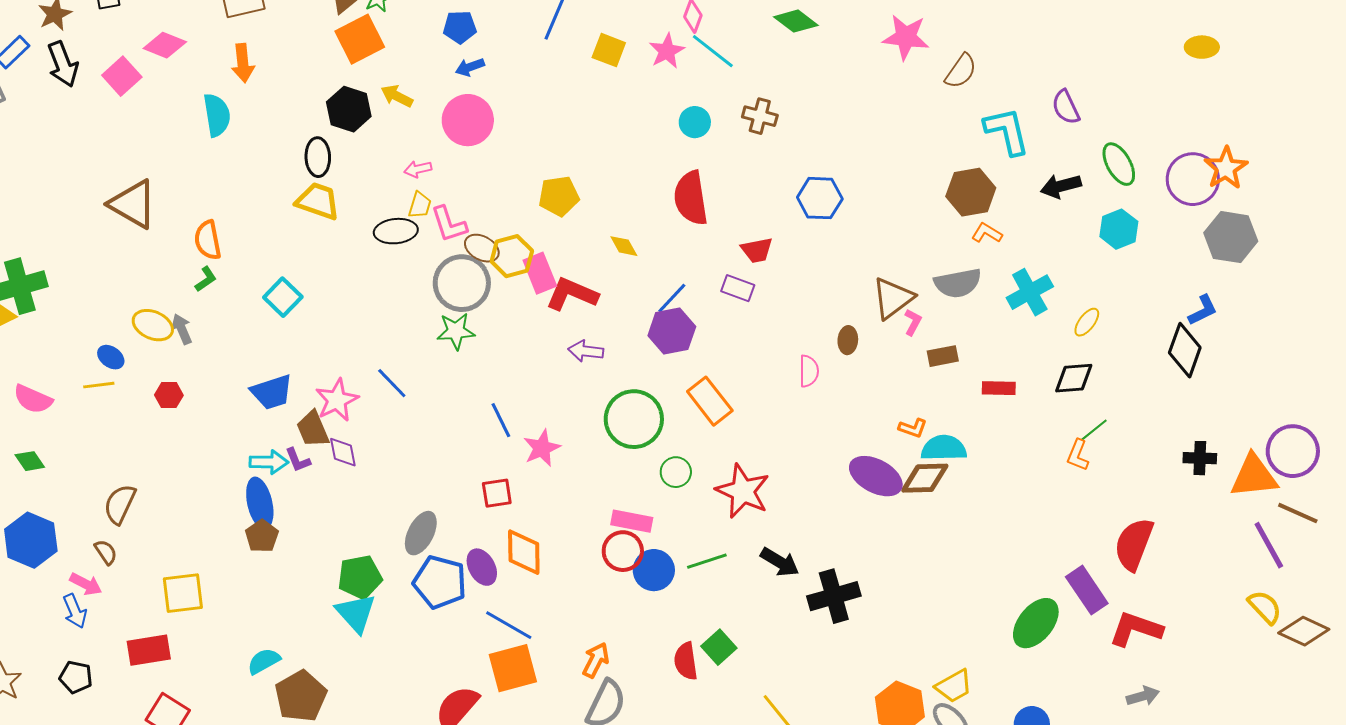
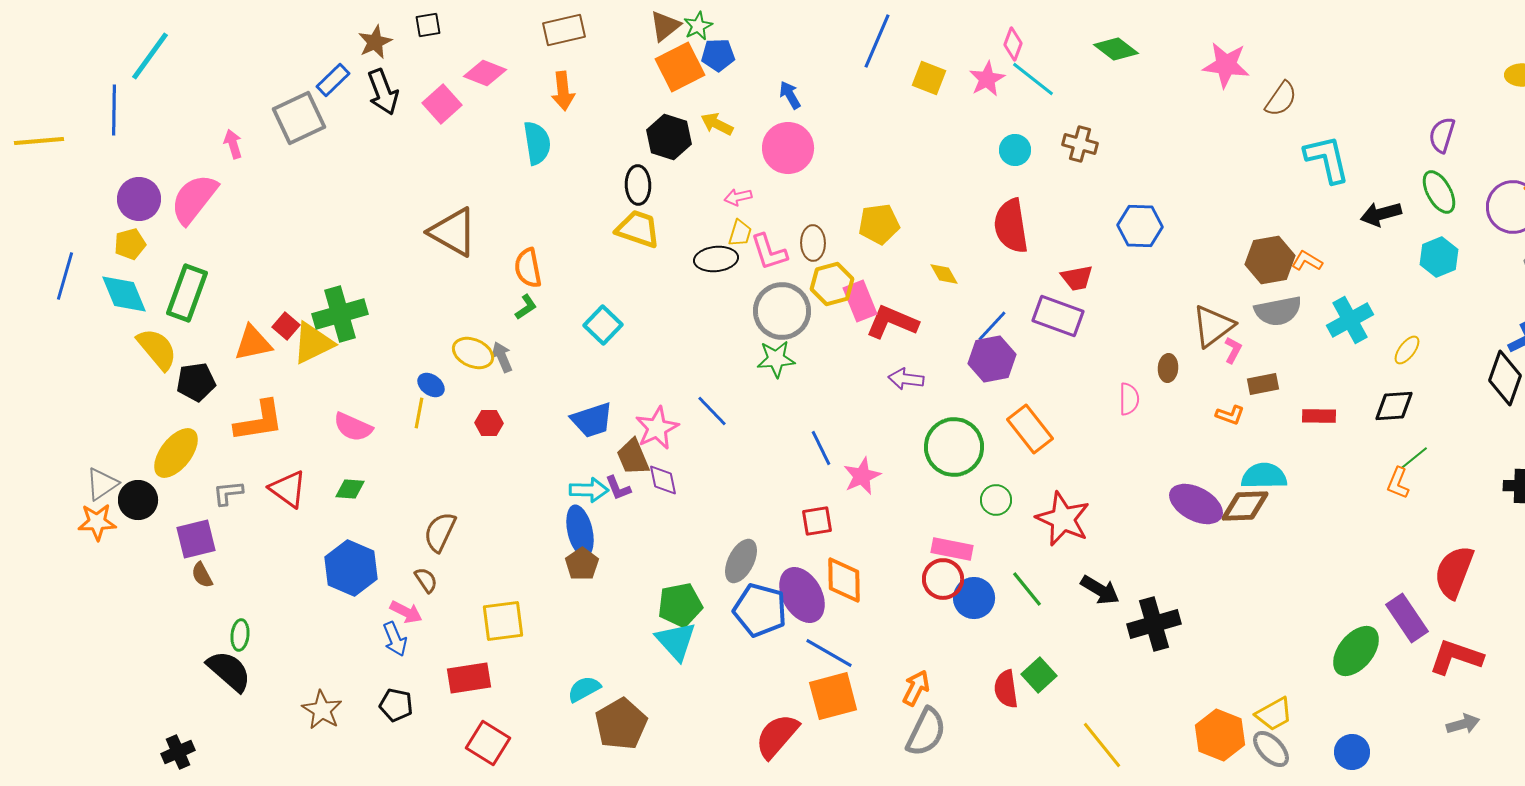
blue pentagon: (460, 27) -> (718, 55), moved
blue arrow: (470, 67) -> (790, 95), turned 80
purple semicircle: (1066, 107) -> (1442, 135), moved, turned 42
brown hexagon: (971, 192) -> (1270, 260), moved
brown ellipse: (482, 248) -> (813, 243), moved, turned 60
purple rectangle: (738, 288) -> (1058, 316), size x1.5
yellow line: (99, 385) -> (419, 413), turned -72
orange L-shape: (913, 428) -> (1230, 415), moved
green diamond: (30, 461) -> (350, 489), turned -52
green line: (707, 561) -> (1027, 589), turned 69
purple ellipse: (482, 567) -> (802, 595), size x1.5

